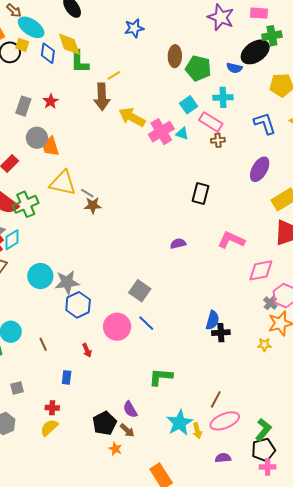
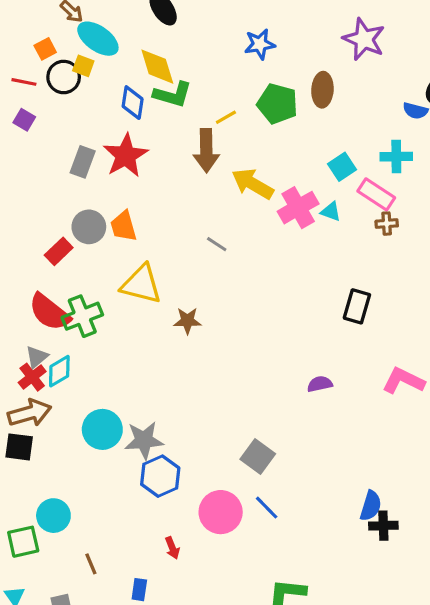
purple star: (221, 17) -> (364, 39), moved
blue diamond: (48, 53) -> (133, 103), moved
green L-shape: (79, 62) -> (173, 94), turned -75
green pentagon: (198, 68) -> (277, 104), moved
red star: (51, 101) -> (126, 156), size x1.8
gray circle: (37, 138) -> (89, 227), moved
gray line: (87, 193) -> (217, 244), moved
brown line: (43, 344) -> (91, 564), moved

